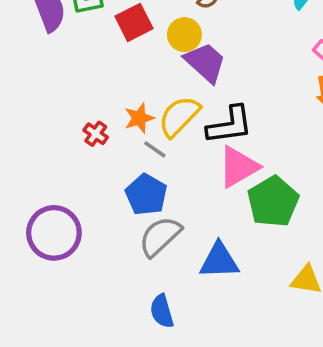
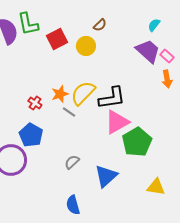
purple trapezoid: (205, 62) -> (148, 51), moved
blue pentagon: (146, 195) -> (31, 135), moved
gray semicircle: (160, 236) -> (72, 162), size x0.6
blue triangle: (219, 261) -> (106, 176), turned -40

